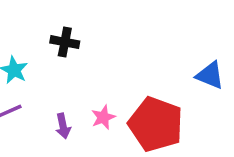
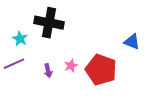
black cross: (65, 42) -> (49, 23), size x1.8

